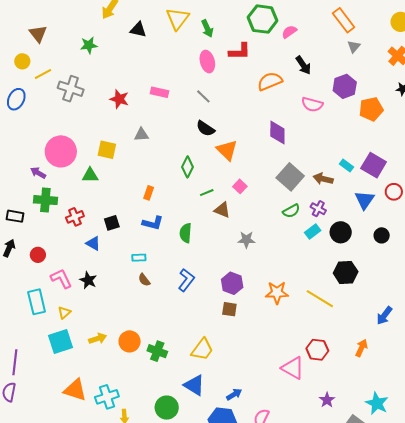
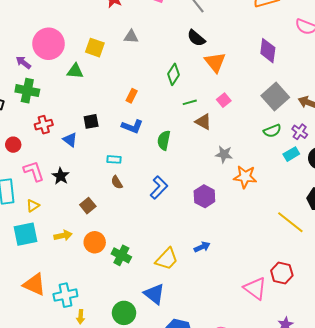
red cross: (75, 217) -> (44, 125), moved
orange star: (277, 293) -> (245, 177), moved
brown square: (229, 309) -> (88, 206), moved, turned 35
blue arrow: (234, 394) -> (202, 247), moved

